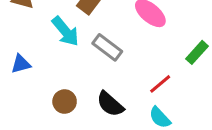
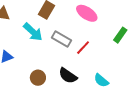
red line: (160, 84) -> (83, 48), moved

